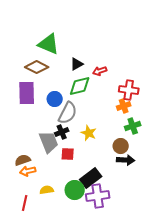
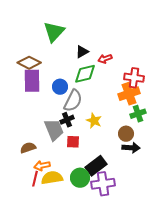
green triangle: (49, 44) -> (54, 32), turned 50
brown diamond: (37, 67) -> (29, 63), moved
orange cross: (124, 106) -> (129, 94), size x1.5
orange arrow: (28, 171) -> (42, 166), moved
yellow semicircle: (47, 190) -> (52, 178), size x1.5
red line: (25, 203) -> (35, 179), moved

